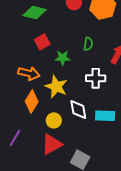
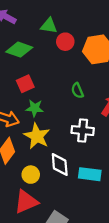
green semicircle: (88, 44) -> (77, 91), turned 144
green star: (63, 58) -> (35, 108), moved

